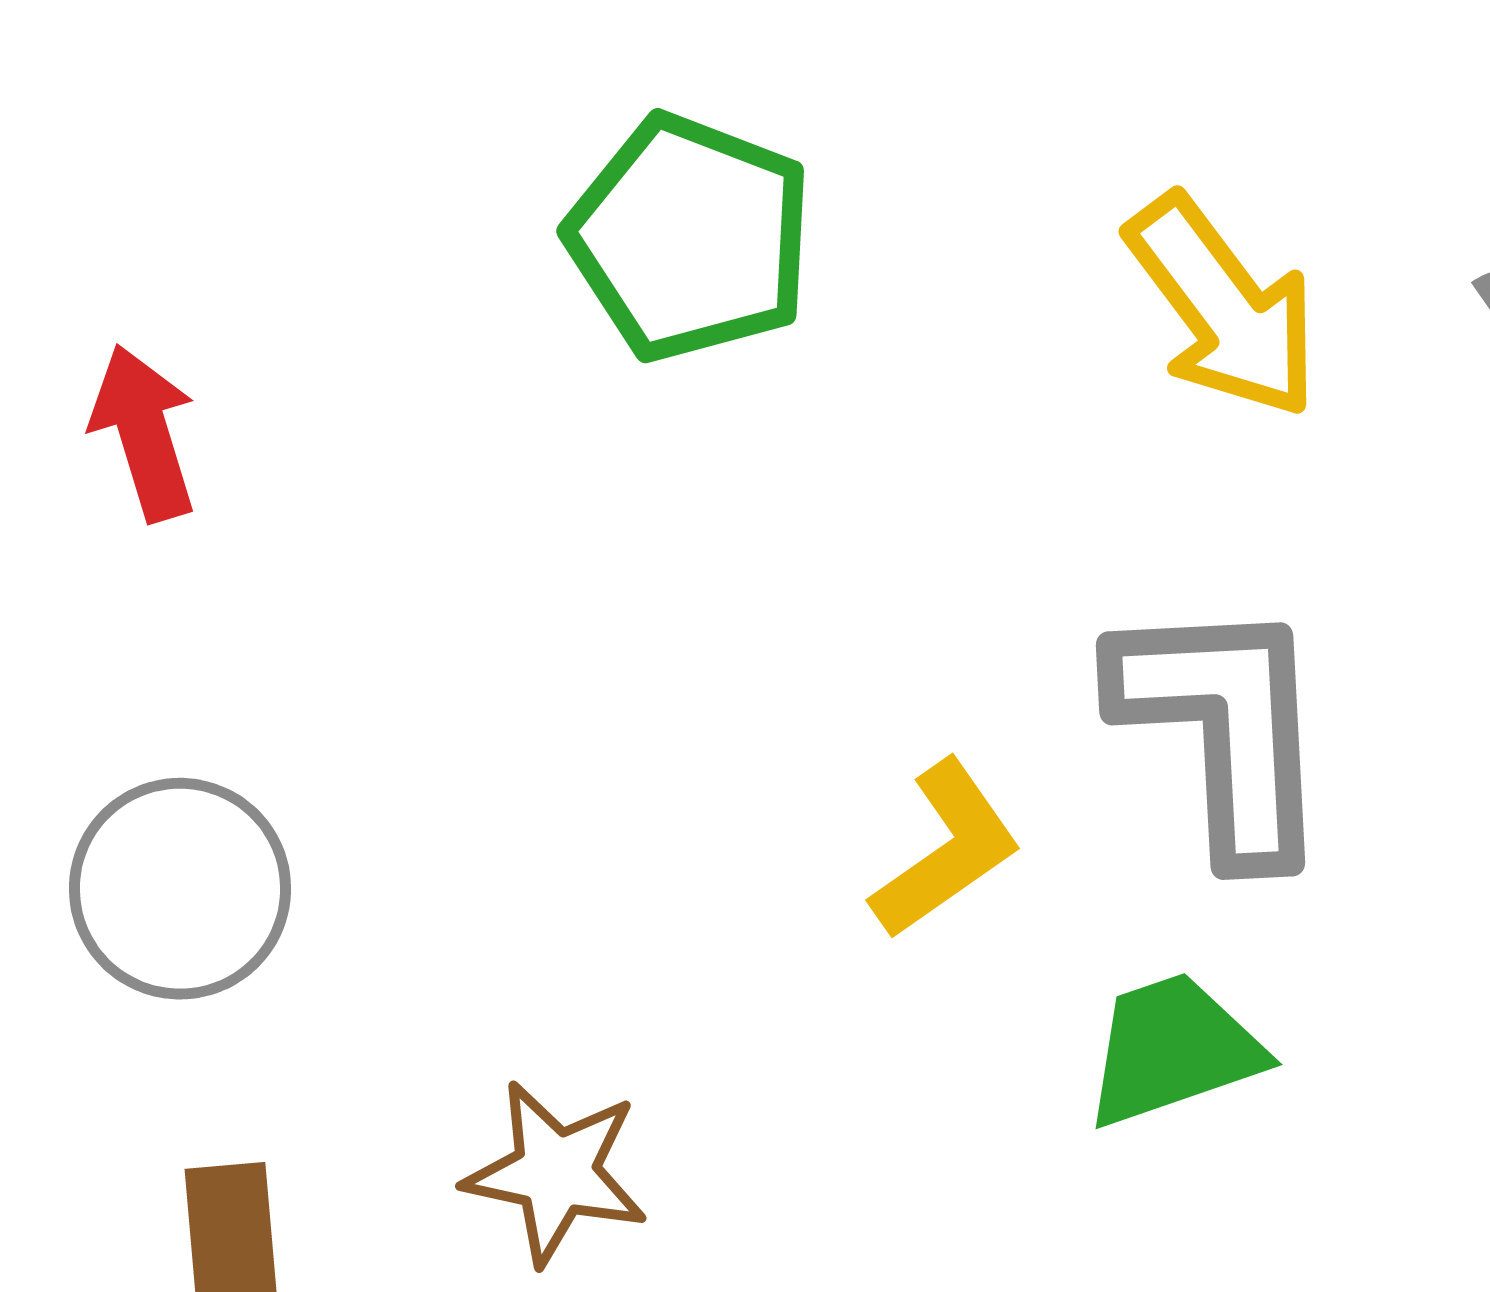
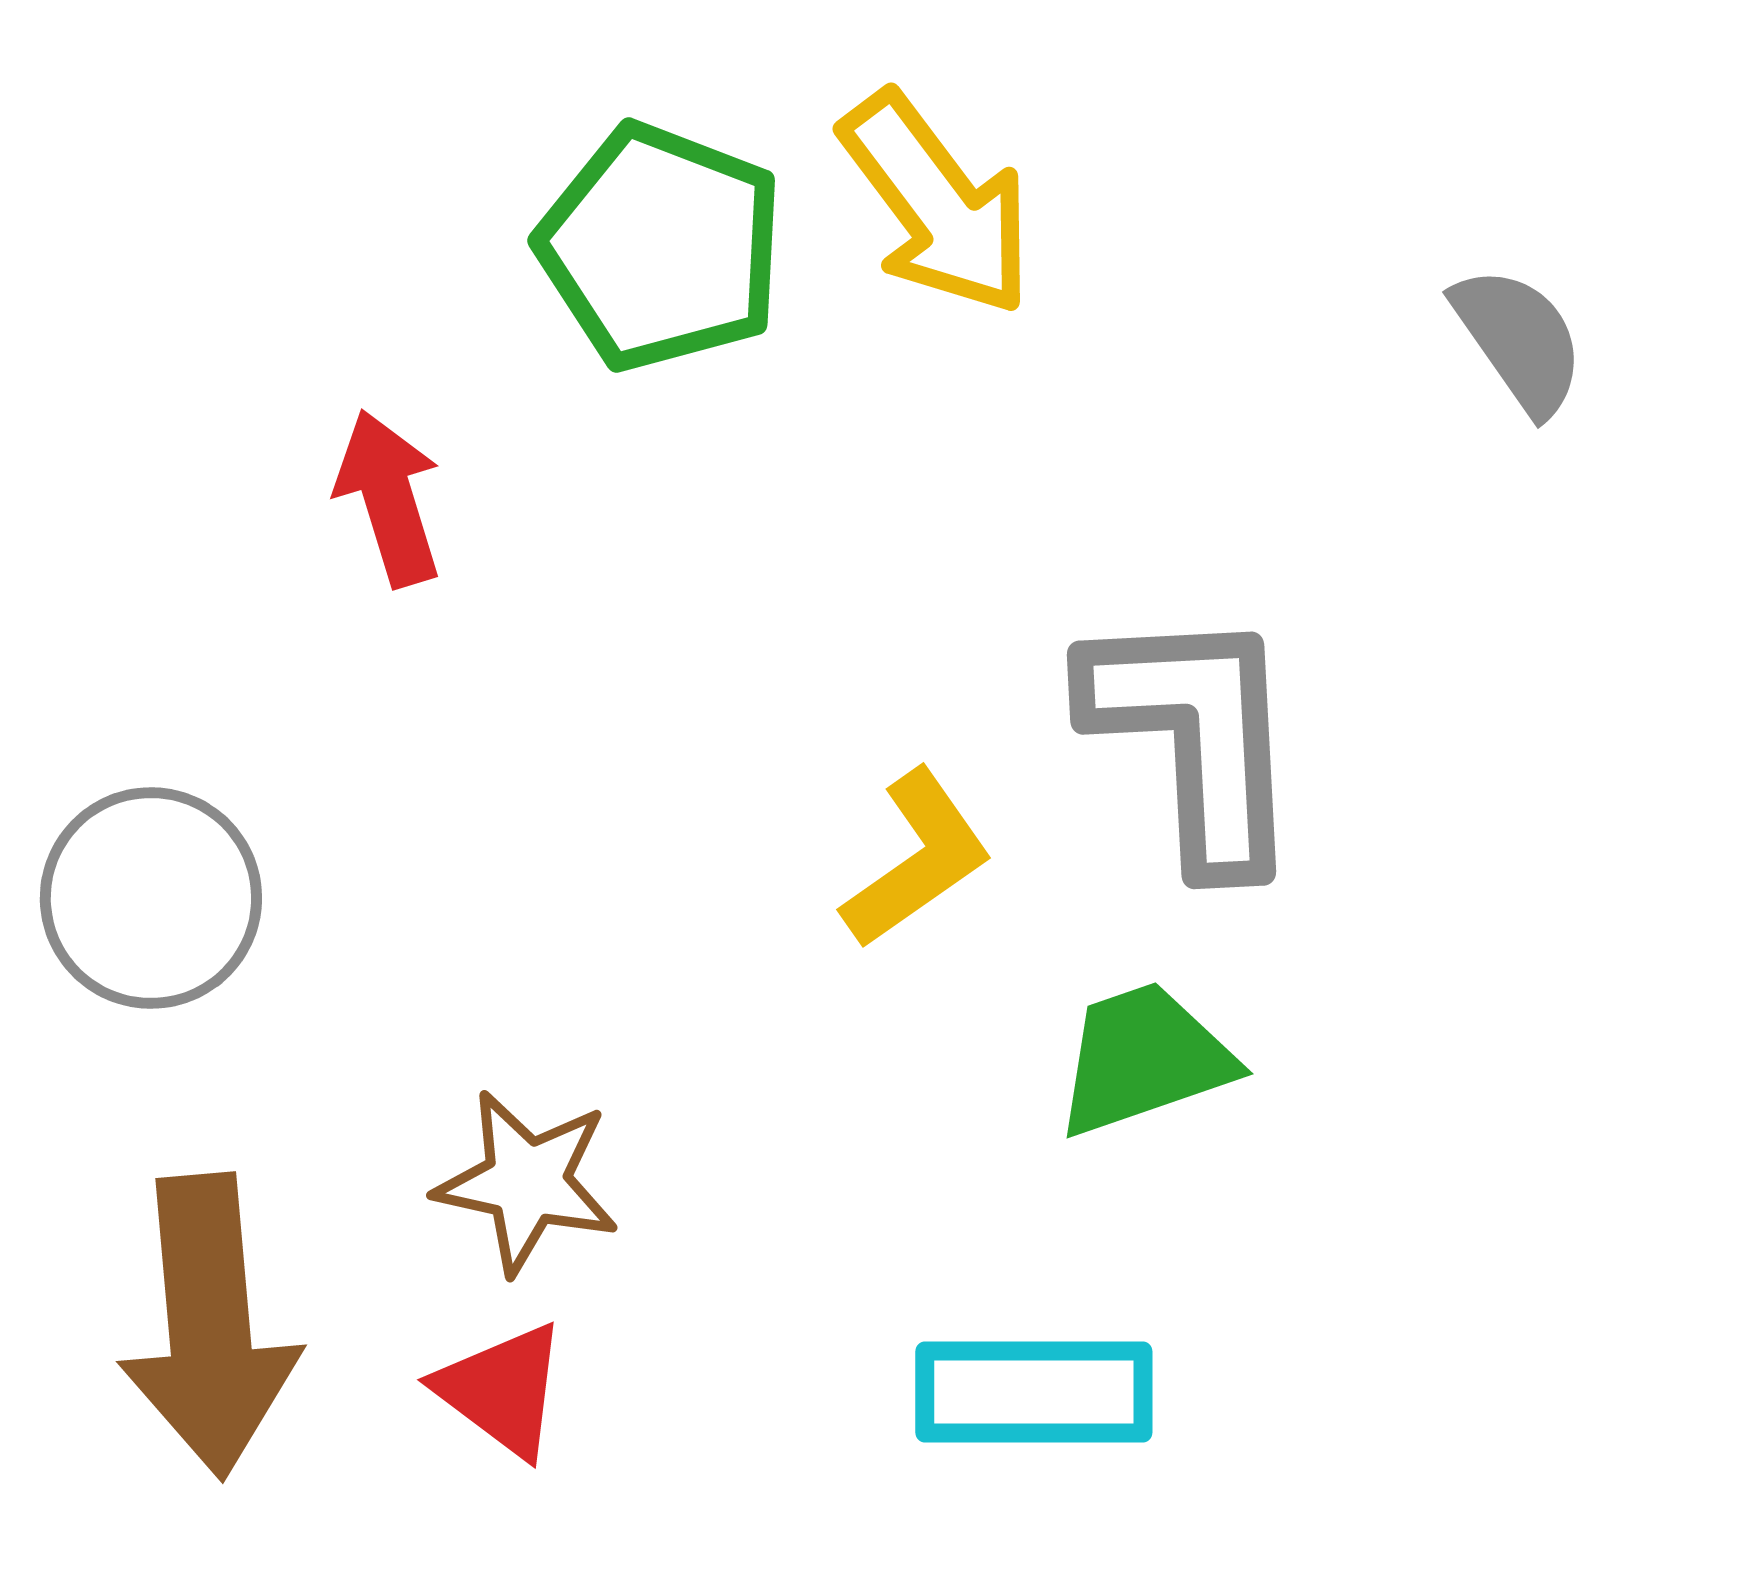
yellow arrow: (1223, 307) -> (937, 204), moved
red arrow: (144, 433) -> (389, 498), moved

